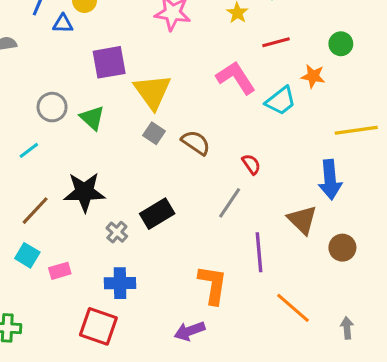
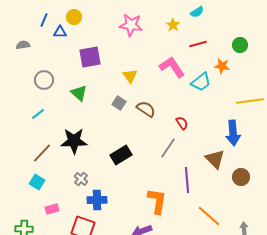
yellow triangle: (152, 92) -> (130, 76), moved, size x0.6
gray circle: (52, 107) -> (44, 80), moved
gray cross: (117, 232) -> (81, 179), moved
pink rectangle: (60, 271) -> (52, 209), moved

